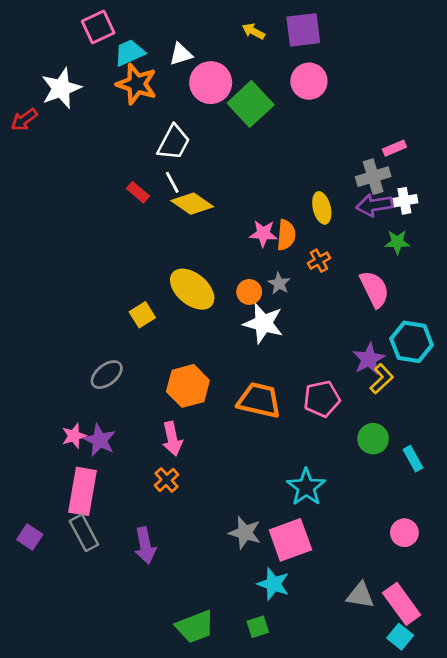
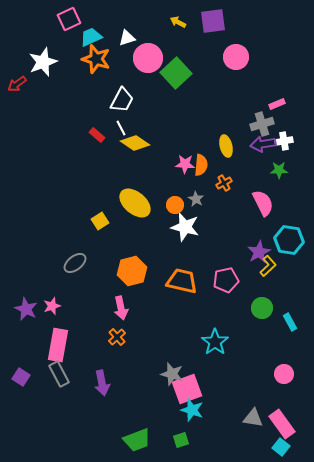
pink circle: (309, 81) -> (236, 57), moved
purple star: (100, 440) -> (26, 309), moved
pink square: (290, 540) -> (187, 389), moved

